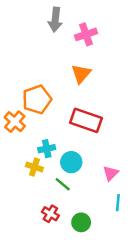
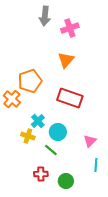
cyan cross: (47, 149) -> (38, 121), turned -32
red cross: (50, 214) -> (41, 174), turned -32

